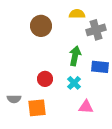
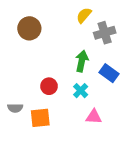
yellow semicircle: (77, 14) -> (84, 15), turned -49
brown circle: (41, 26) -> (29, 28), moved
blue rectangle: (100, 67) -> (109, 73), turned 30

